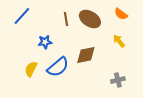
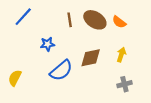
orange semicircle: (121, 14) -> (119, 22), moved
yellow arrow: (119, 41) -> (121, 55), moved, turned 56
yellow semicircle: (31, 69) -> (15, 78), moved

